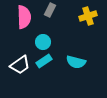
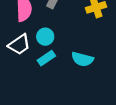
white trapezoid: (20, 65) -> (19, 45), moved

